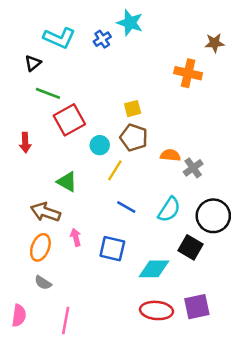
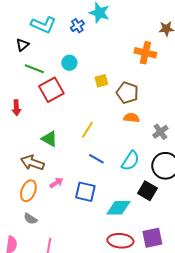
brown pentagon: (134, 138) -> (127, 93), moved
cyan circle: (100, 145) -> (69, 63), moved
gray cross: (193, 168) -> (160, 132), moved
pink arrow: (76, 237) -> (56, 183), turned 72

